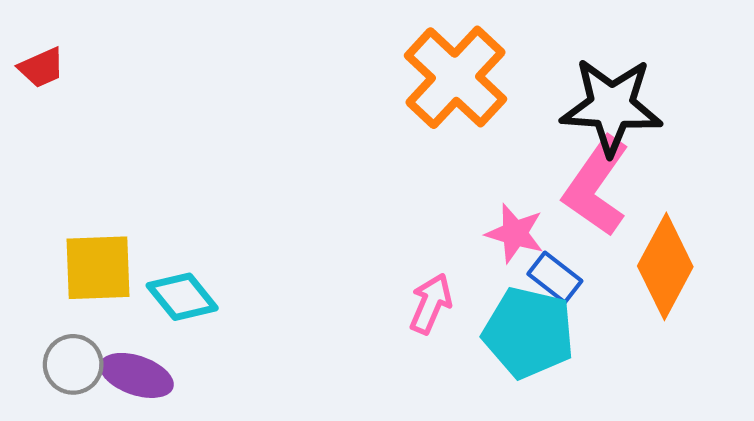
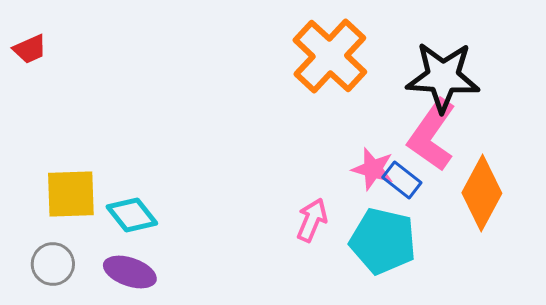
blue rectangle: (555, 277) -> (402, 180), moved
purple ellipse: (137, 375) -> (130, 272), moved

